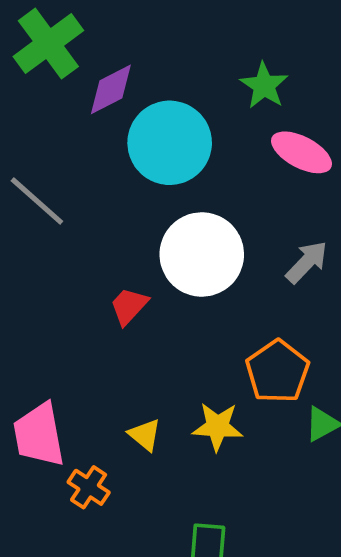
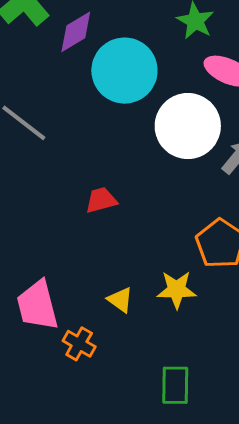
white circle: (202, 254) -> (188, 126), moved
red trapezoid: (129, 306) -> (101, 200), turned 36

